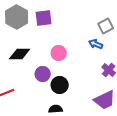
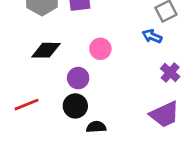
black circle: (60, 85) -> (75, 106), moved

